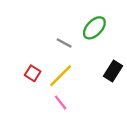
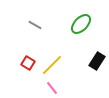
gray line: (64, 43) -> (35, 25), moved

